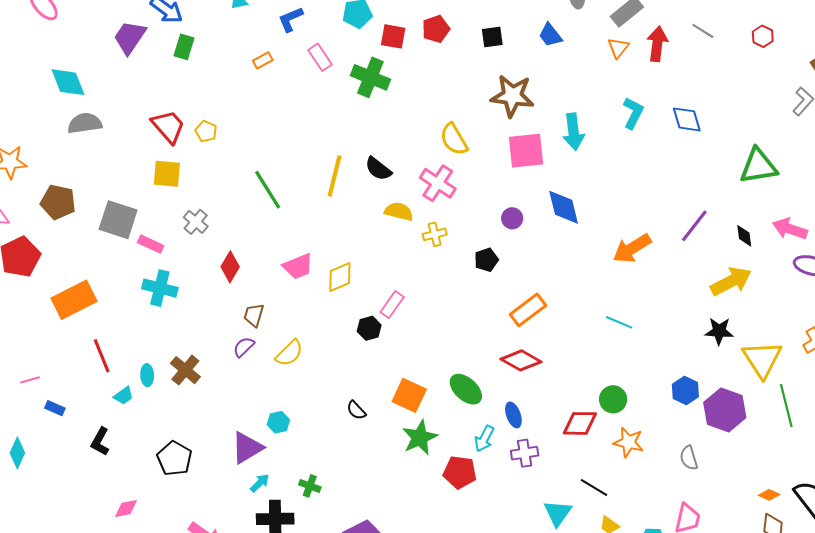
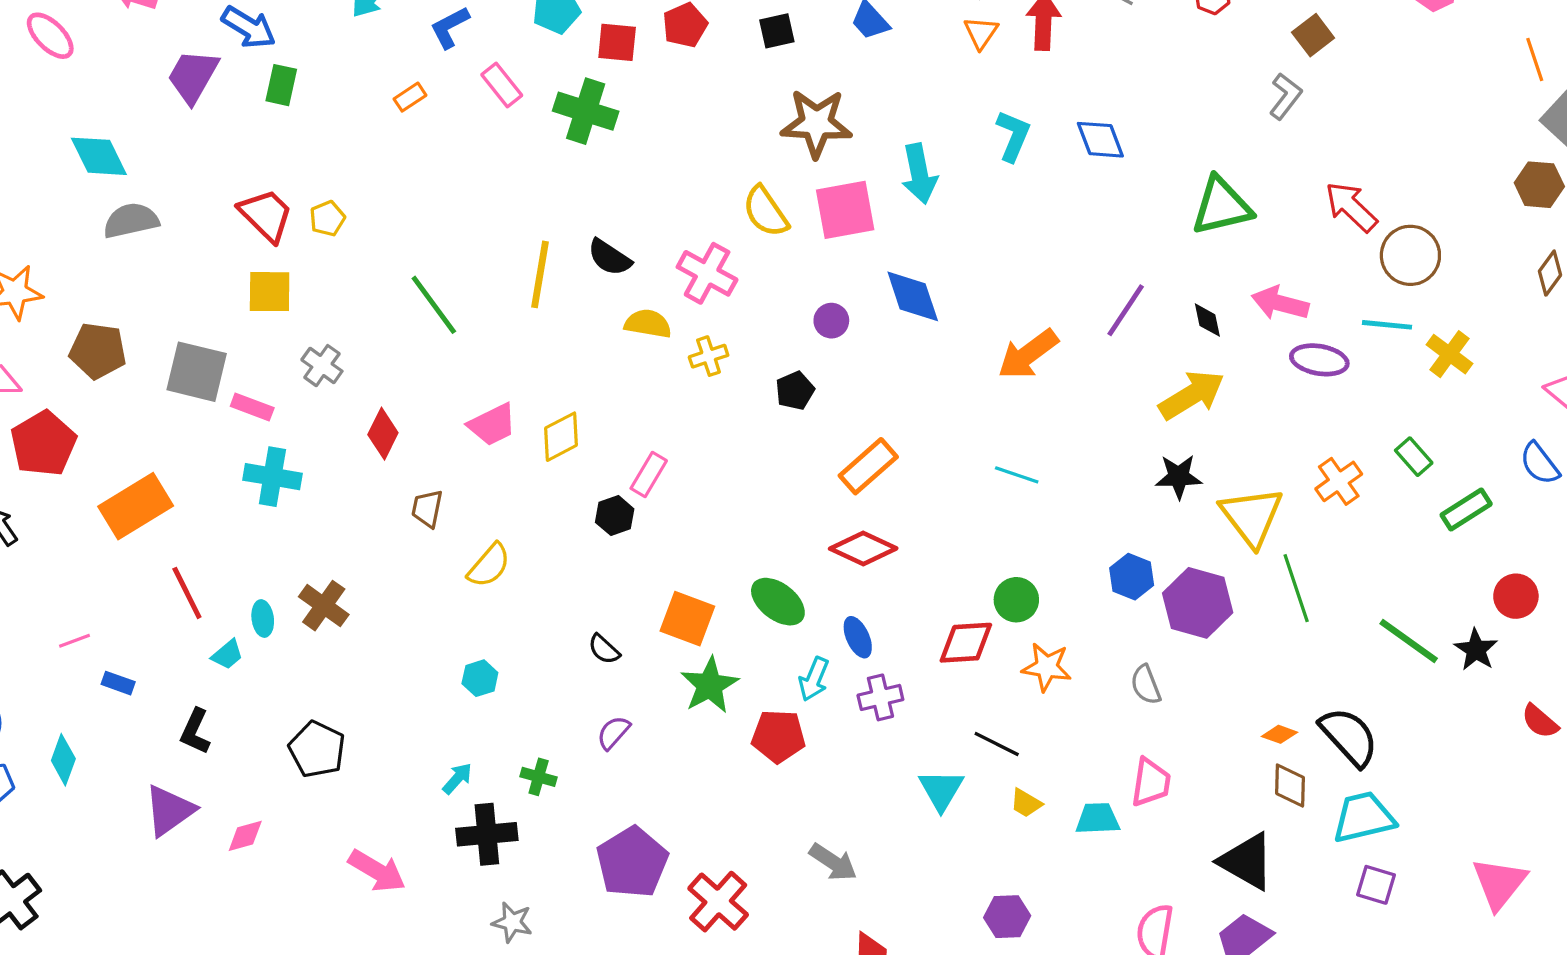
yellow pentagon: (206, 131) -> (327, 218), turned 30
yellow semicircle: (454, 139) -> (766, 212), moved
purple semicircle: (244, 347) -> (613, 733), moved
purple triangle: (247, 448) -> (169, 810), moved

